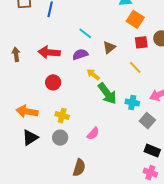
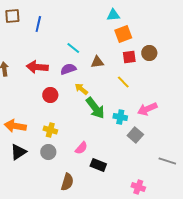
orange square: (135, 19) -> (123, 34), turned 36
brown triangle: (109, 47) -> (97, 62), turned 32
red circle: (53, 82) -> (50, 95), moved
black rectangle: (152, 151) -> (98, 165), moved

